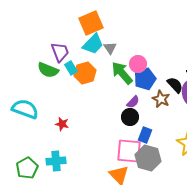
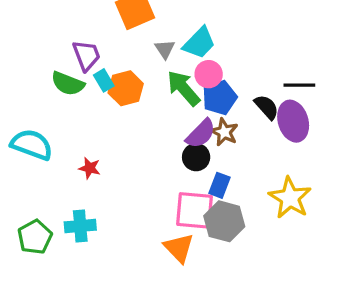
cyan trapezoid: (93, 44) -> (199, 43), moved
brown star: (161, 99) -> (224, 132), moved
purple semicircle: (133, 102) -> (201, 134), size x1.5

